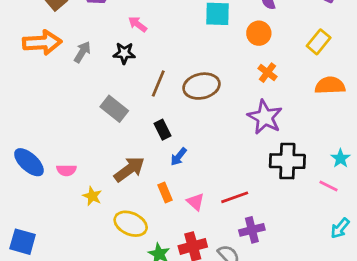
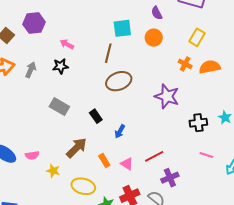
orange cross: (267, 73) -> (185, 64), moved
brown line: (158, 83) -> (108, 53), moved
blue arrow: (179, 157) -> (120, 131), moved
black cross: (287, 161) -> (198, 123), moved, size x0.7
pink line: (329, 186) -> (206, 155), moved

